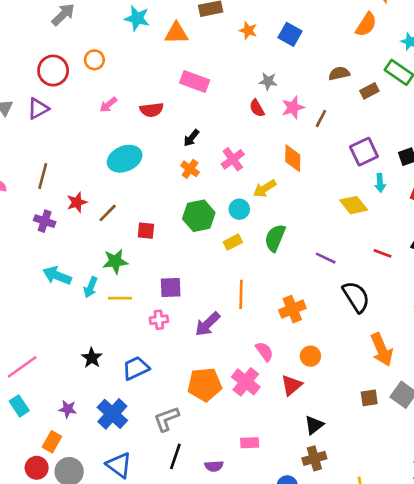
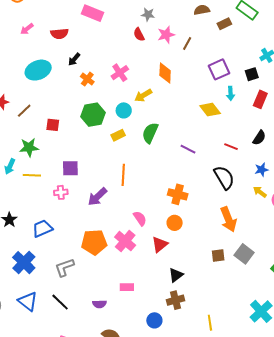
black arrow: (191, 138) -> (74, 59), moved
black semicircle: (356, 297) -> (224, 178), moved
orange cross: (292, 309) -> (178, 194), moved, turned 36
black line: (175, 456) -> (60, 302), moved, turned -66

